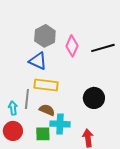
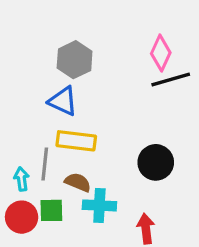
pink diamond: (72, 46) -> (161, 53), moved
green square: (43, 134) -> (51, 210), moved

